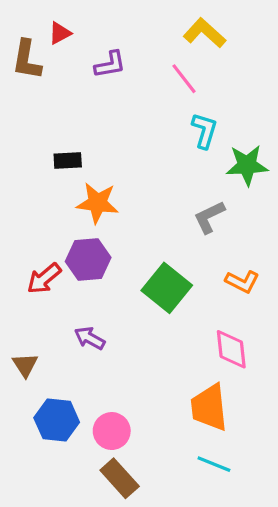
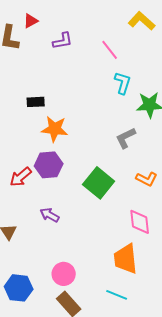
yellow L-shape: (205, 33) -> (142, 21), moved
blue hexagon: (57, 420) -> (19, 288), moved
cyan line: (214, 464) -> (117, 295), moved

